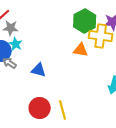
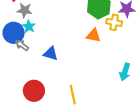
yellow cross: (101, 36) -> (114, 22), size x0.7
red circle: (40, 108) -> (34, 91), moved

